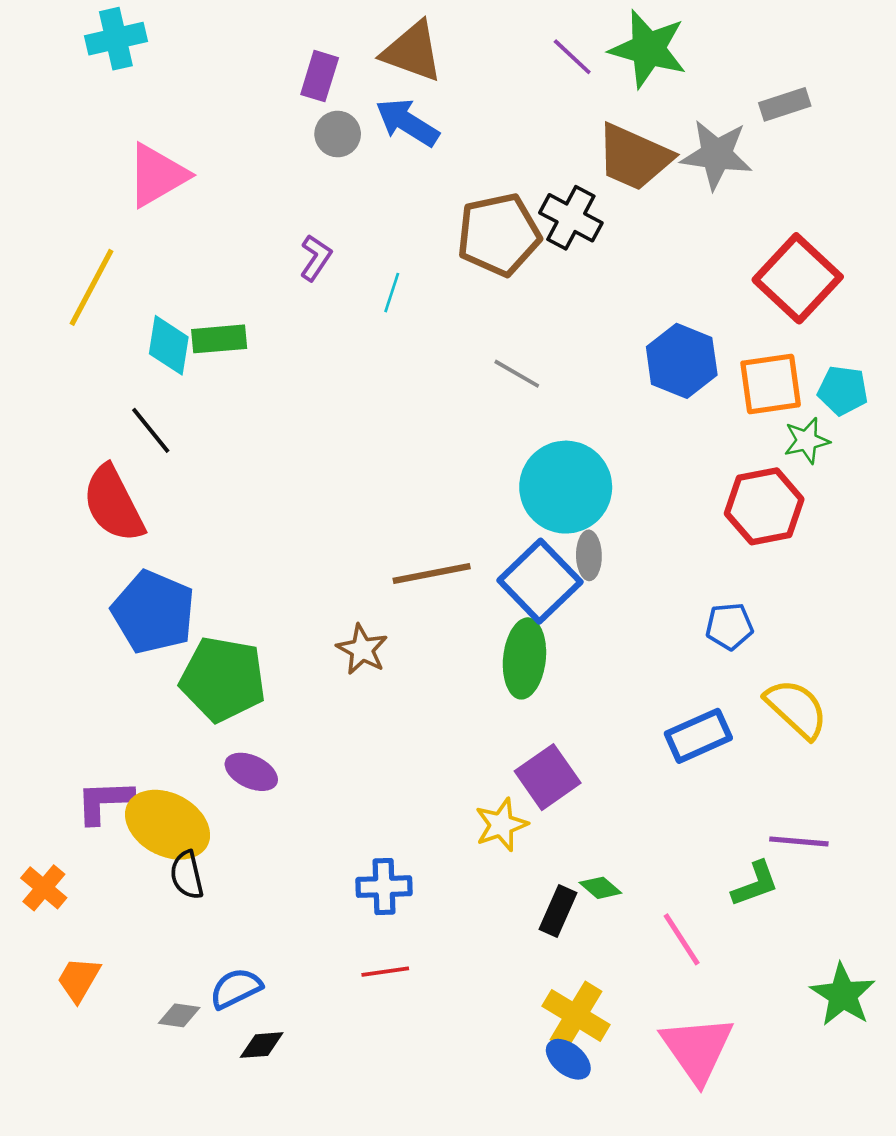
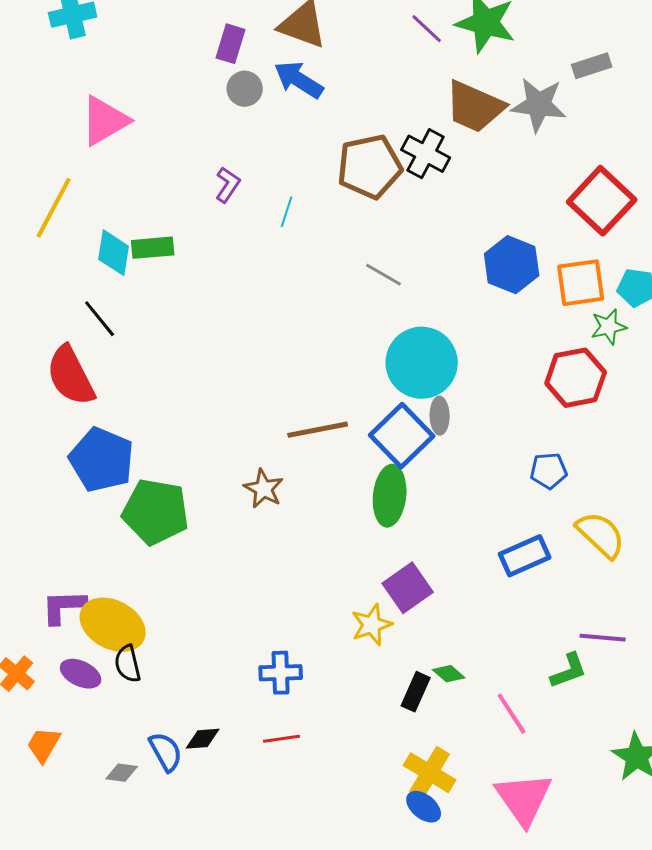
purple ellipse: (251, 772) -> (81, 674), moved
blue semicircle: (236, 988) -> (166, 752), turned 87
black diamond: (262, 1045) -> (203, 739), moved

